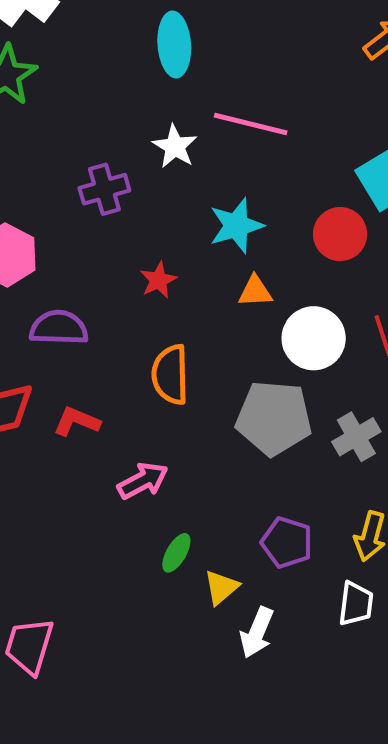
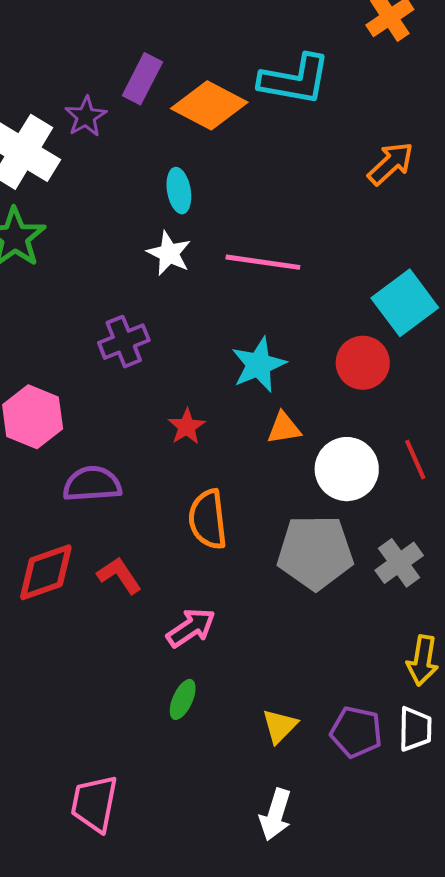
cyan ellipse: (174, 44) -> (179, 191), size x0.7
white star: (175, 147) -> (169, 253), moved
red L-shape: (77, 421) -> (119, 575), turned 39
purple pentagon: (287, 542) -> (356, 732), moved
green ellipse: (176, 553) -> (183, 699), moved
white arrow: (257, 633) -> (275, 815), moved

